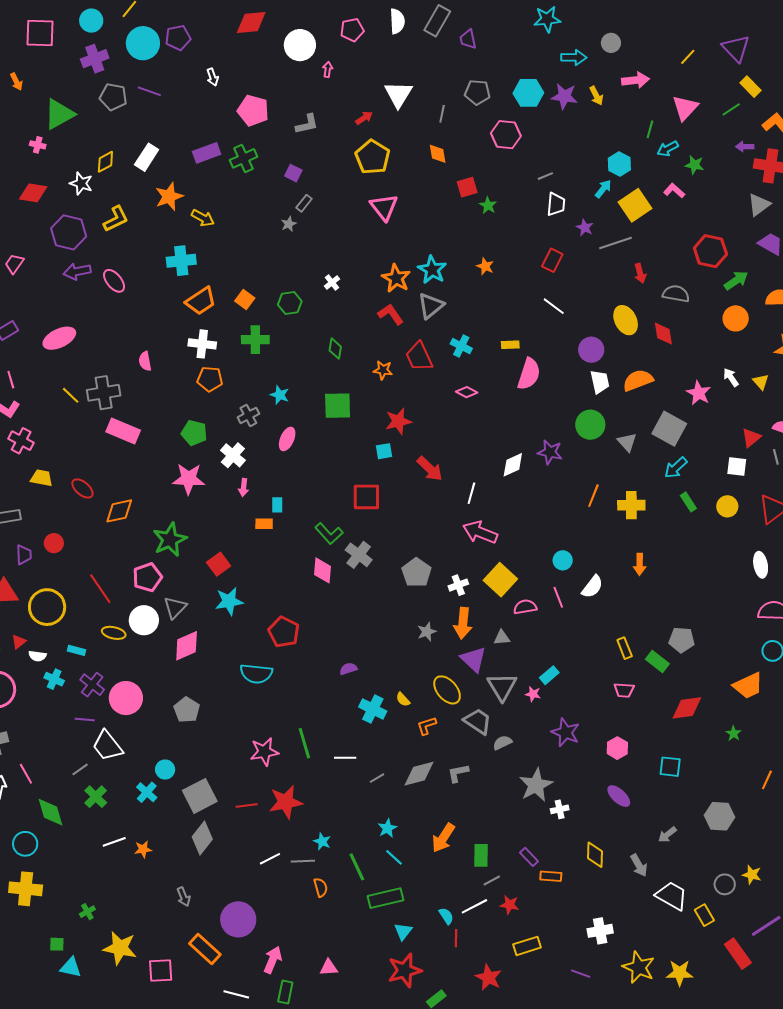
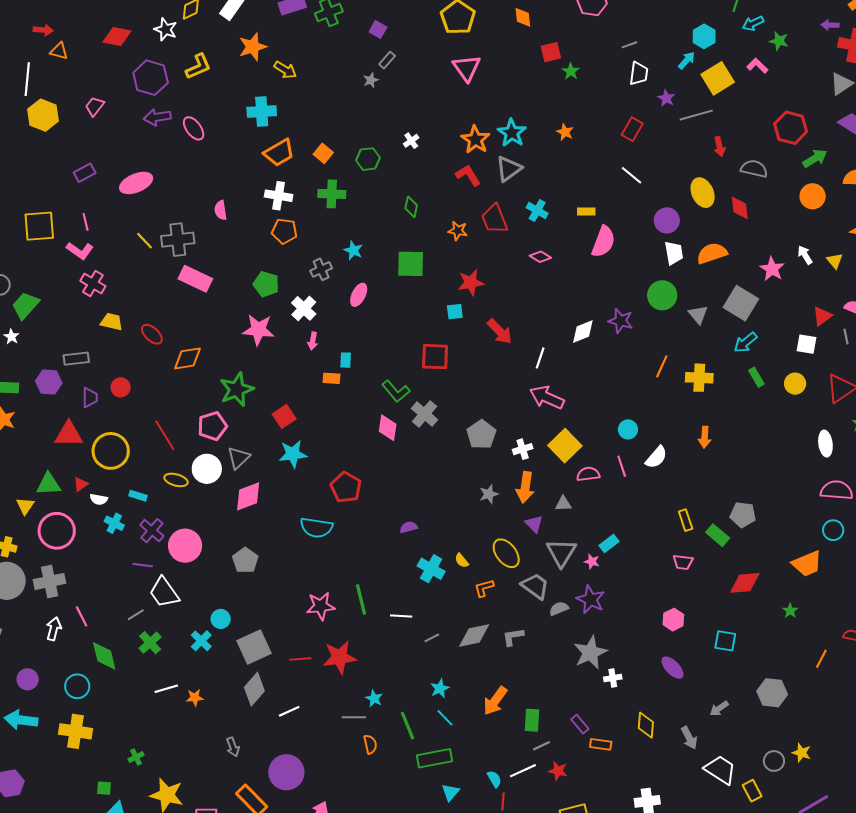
purple triangle: (473, 659) -> (534, 524), size x0.7
purple star: (566, 732) -> (591, 599), moved
white line: (270, 859) -> (289, 711), moved

